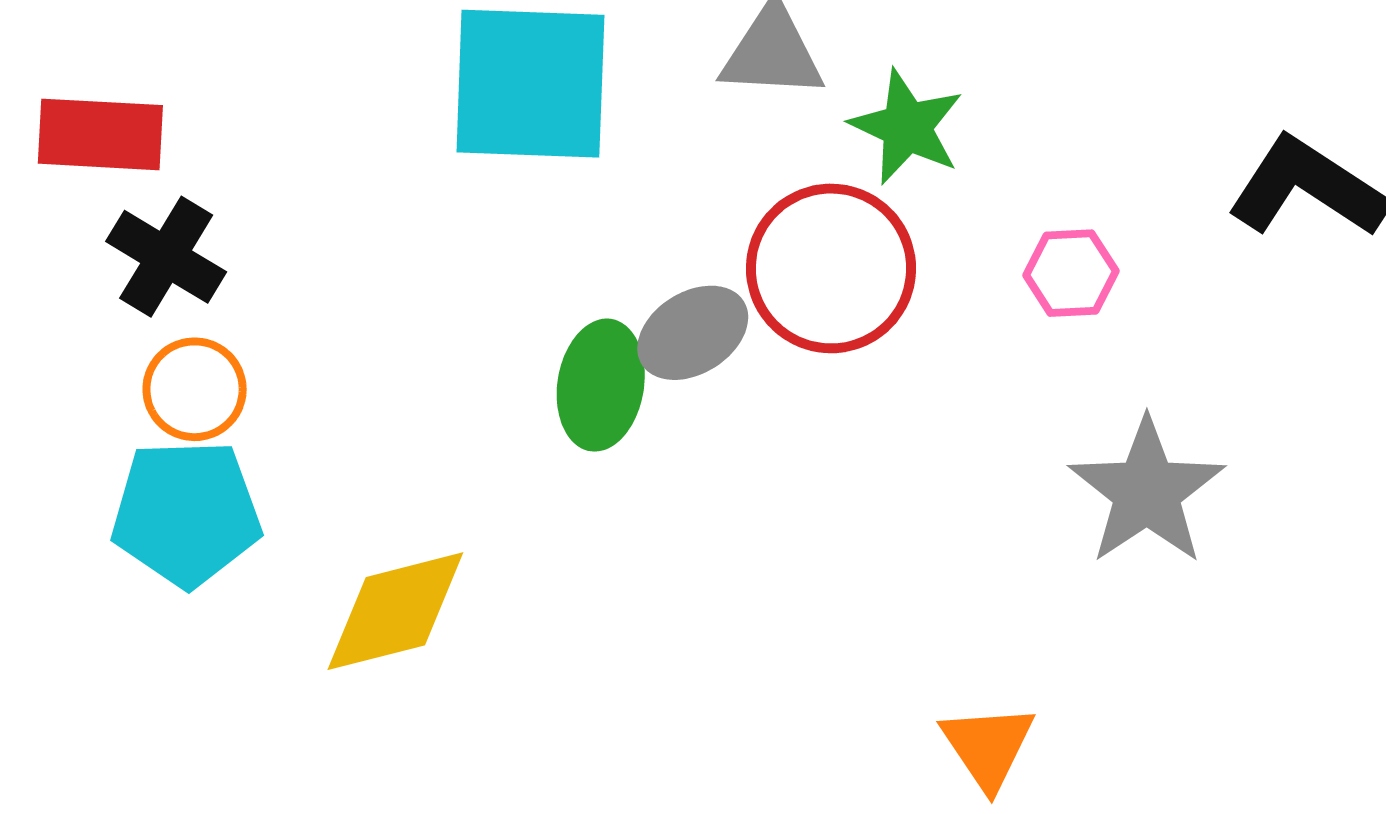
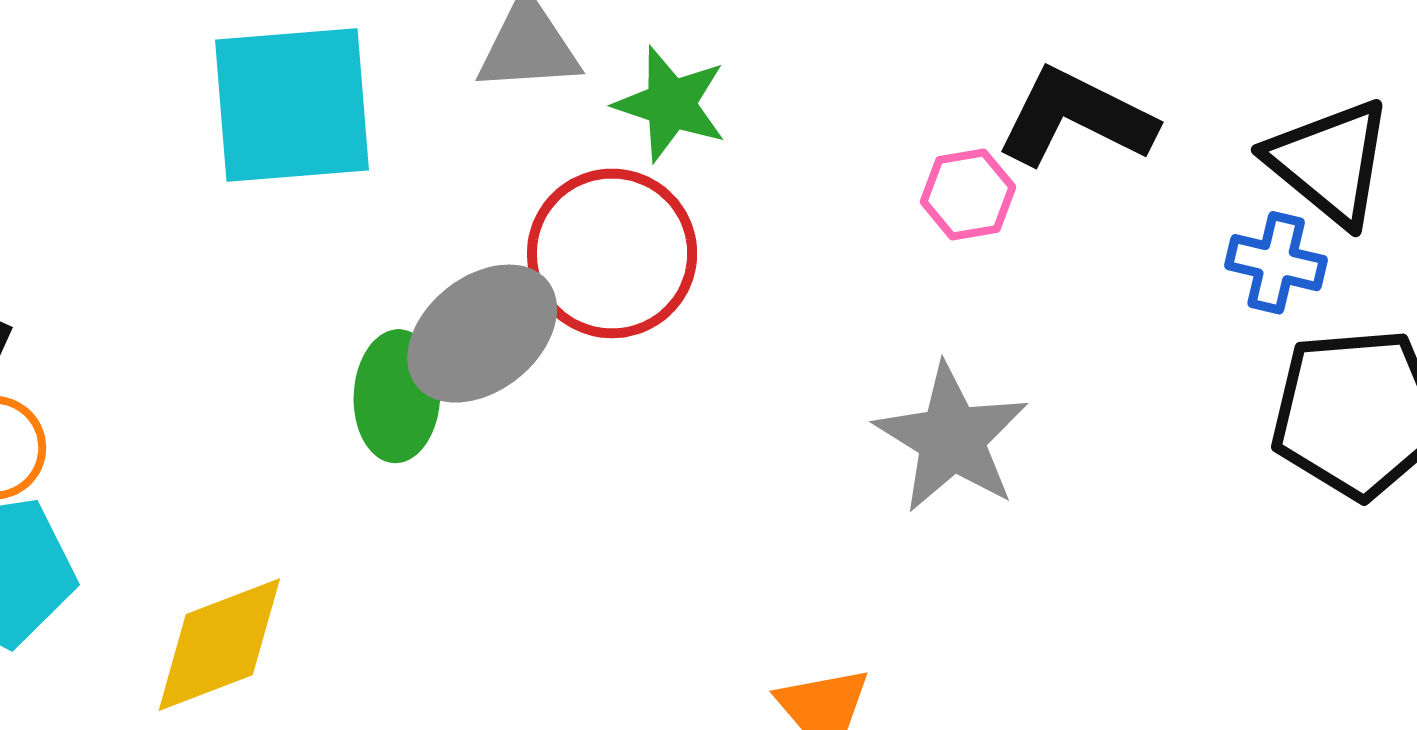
pink hexagon: (1071, 273) -> (968, 194), moved
gray ellipse: (693, 333) -> (482, 334), size x1.4

